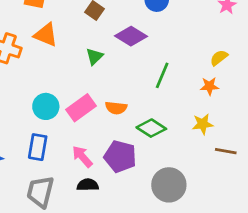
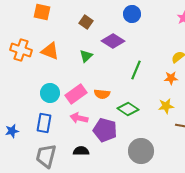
orange triangle: (46, 35) -> (50, 51), moved
pink arrow: (82, 157) -> (79, 118), moved, turned -36

